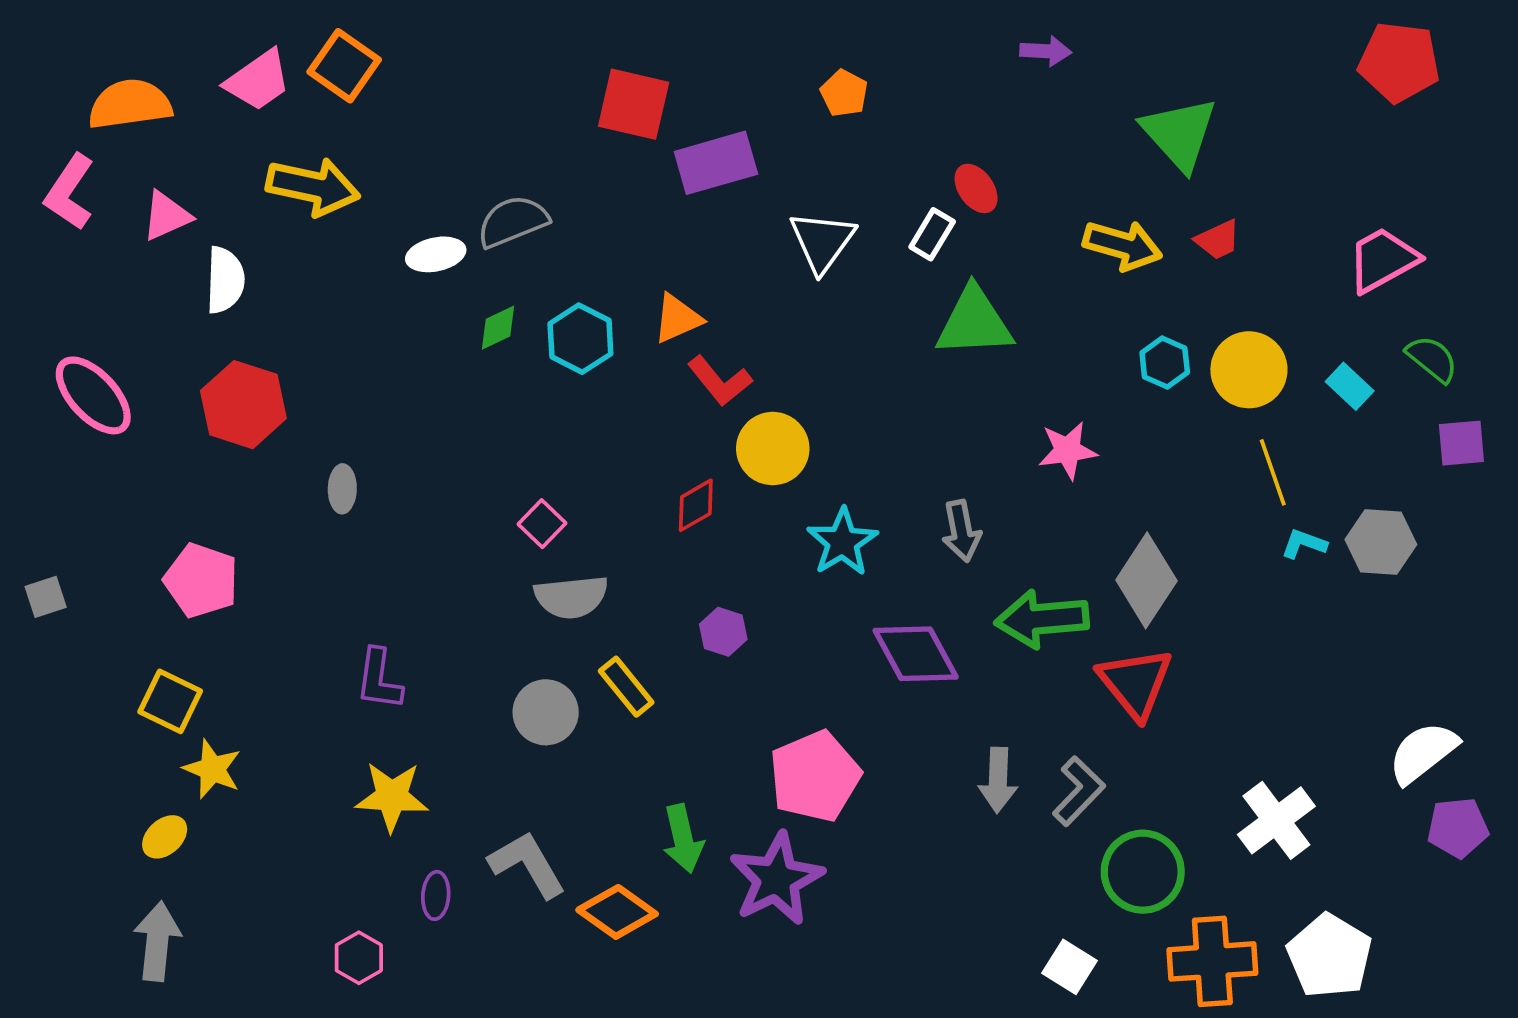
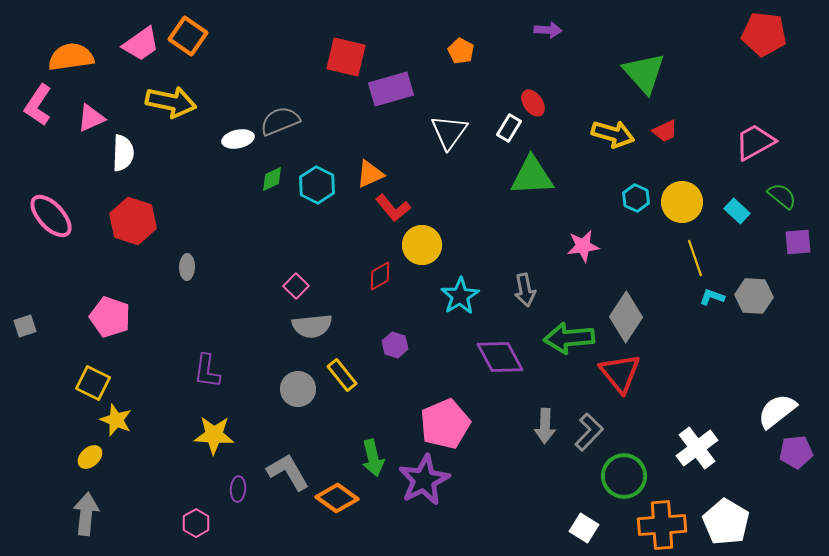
purple arrow: (1046, 51) -> (548, 30), moved

